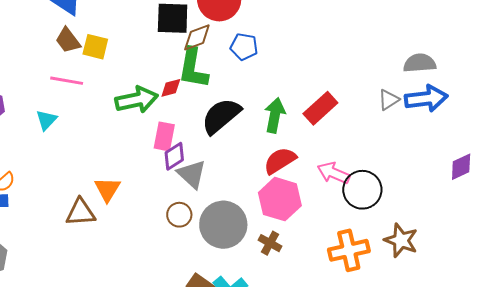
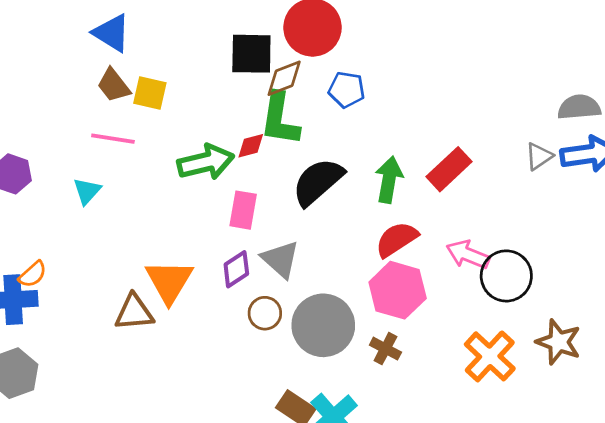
purple diamond: (174, 156) -> (236, 269), moved
orange triangle: (107, 189) -> (169, 281), size x1.4
orange cross: (349, 250) -> (490, 356), turned -33

